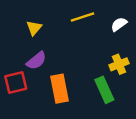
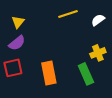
yellow triangle: (34, 28) -> (18, 22), moved
purple semicircle: (36, 61) -> (17, 43), moved

